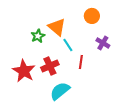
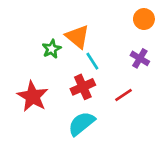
orange circle: (92, 16) -> (144, 19), moved
red line: (81, 62) -> (124, 95), moved, turned 48
red cross: (50, 66) -> (83, 87), moved

